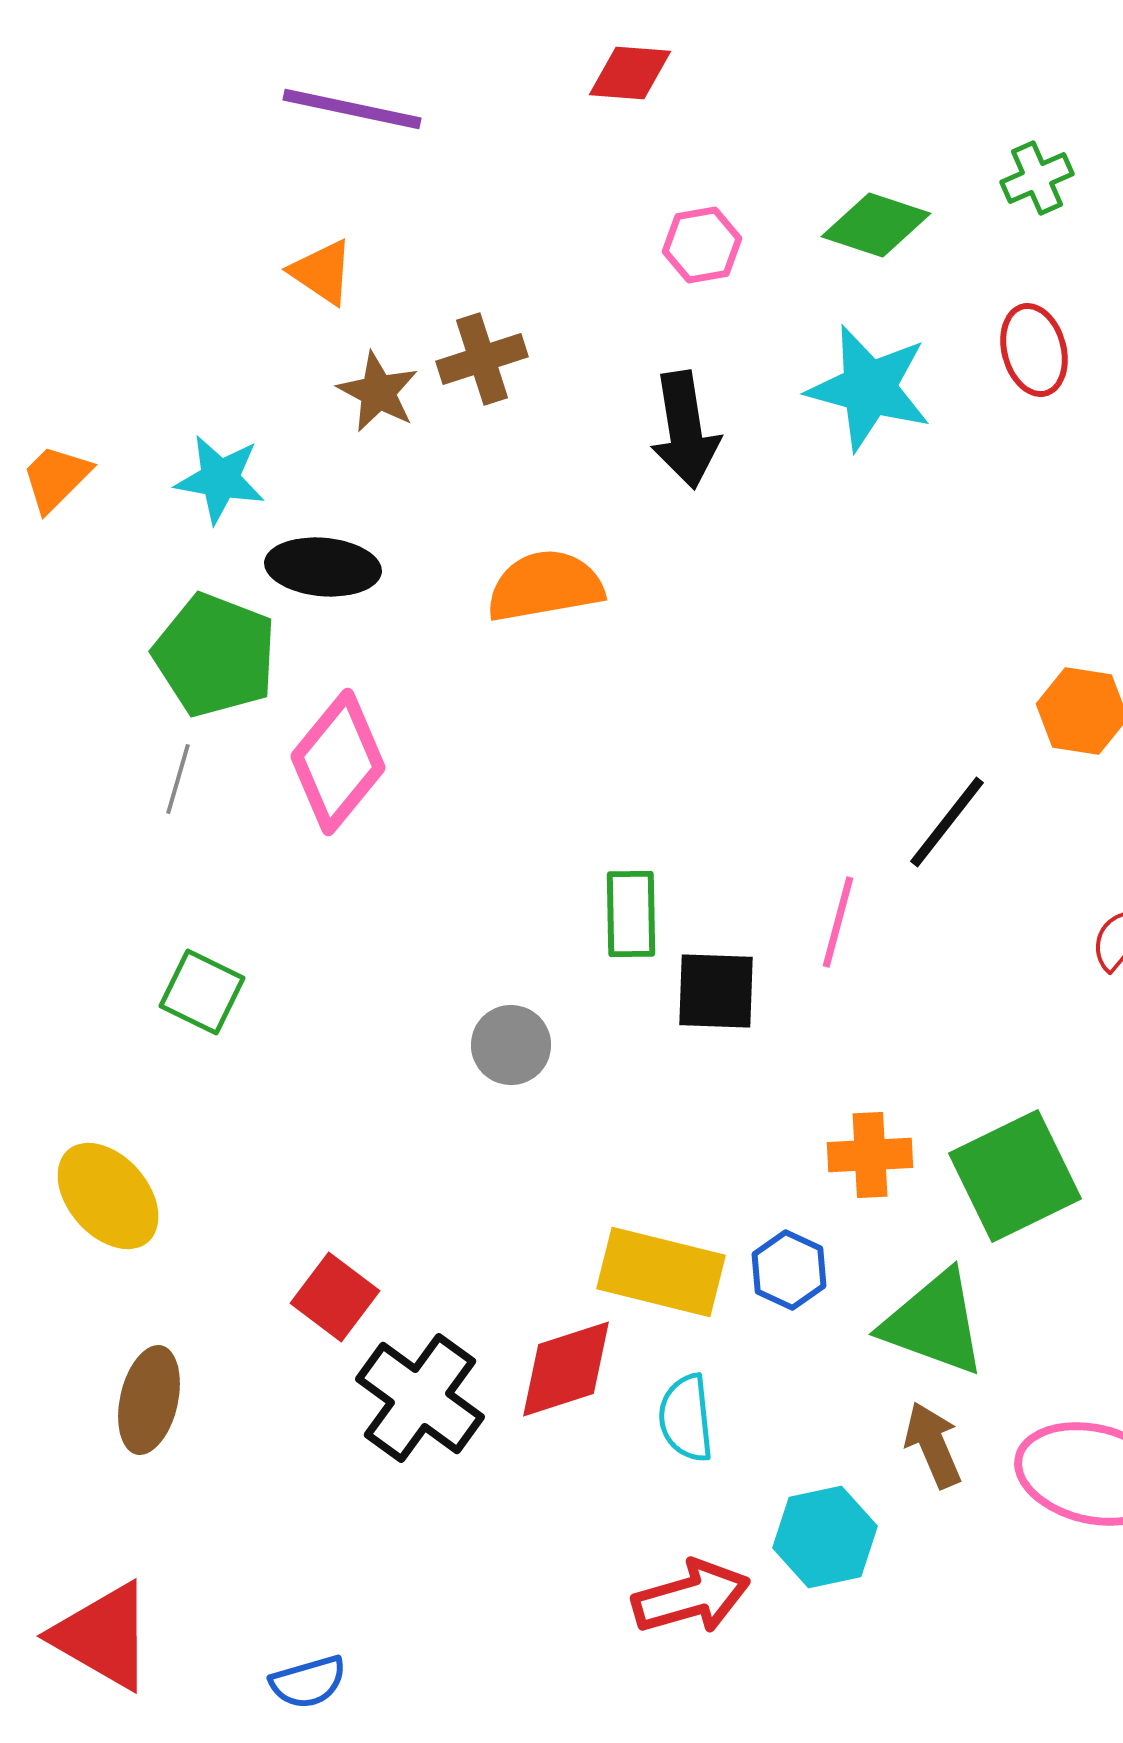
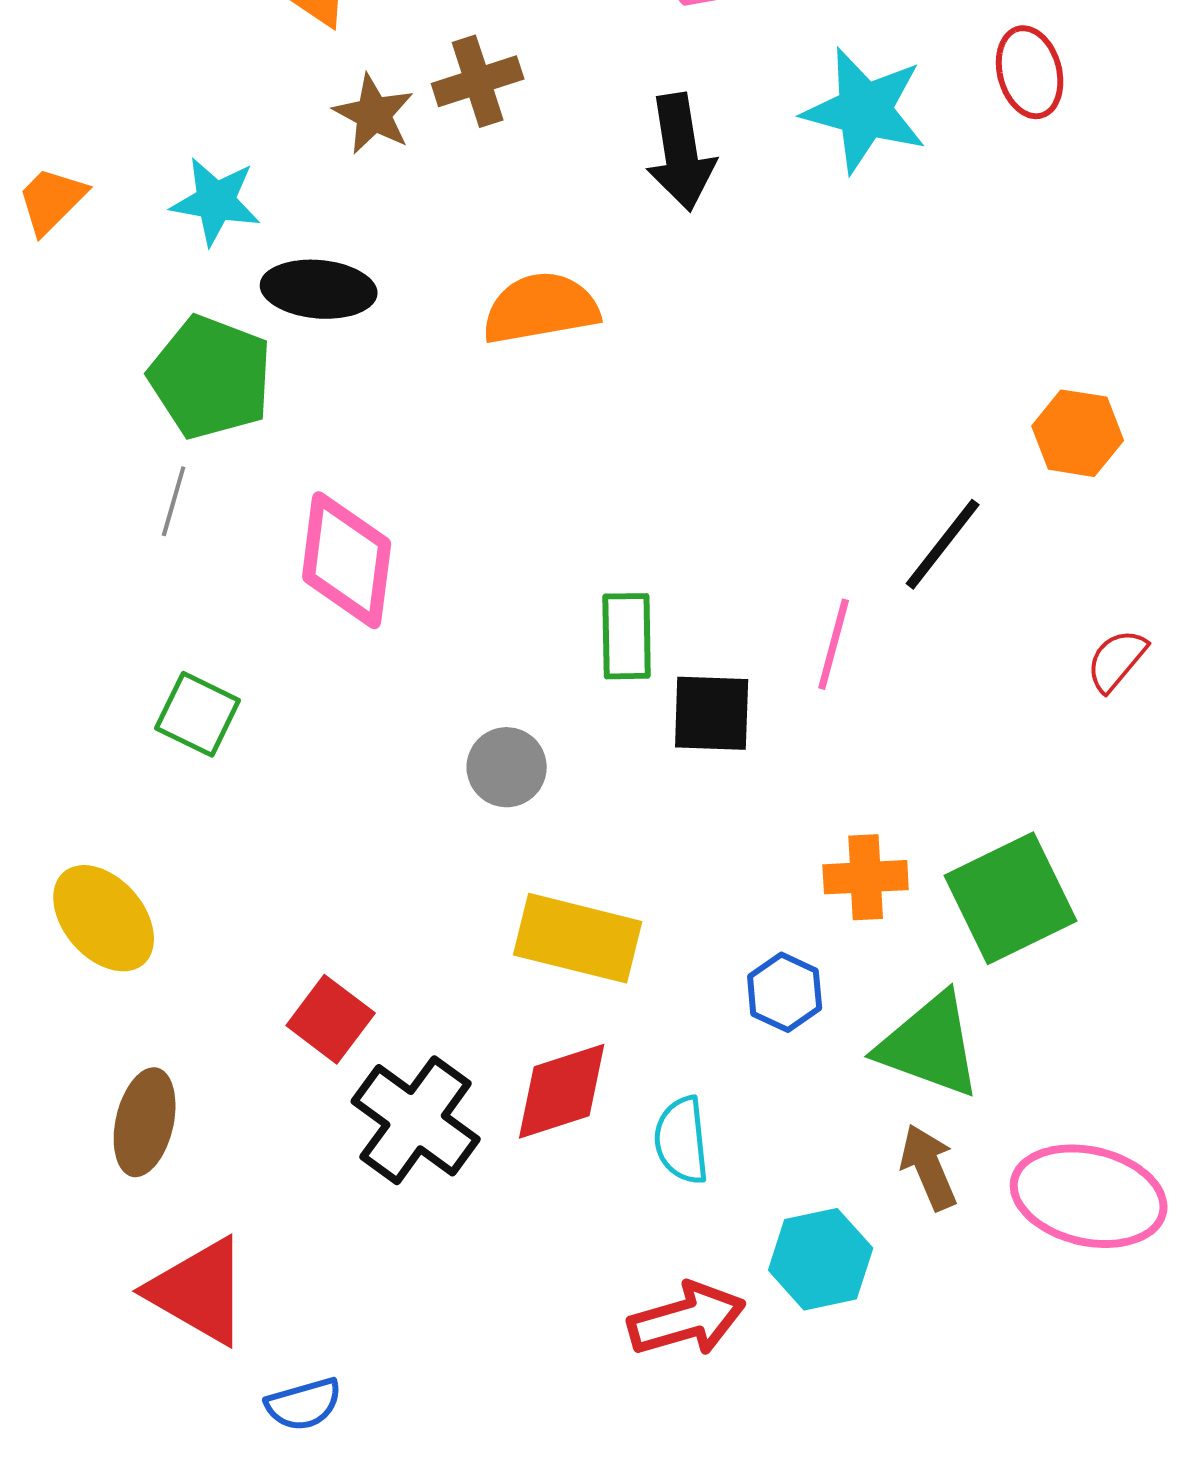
pink diamond: (338, 762) -> (347, 560), moved, turned -32
yellow rectangle: (661, 1272) -> (578, 938), moved
red triangle: (103, 1636) -> (199, 1291), moved

